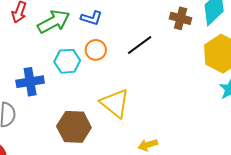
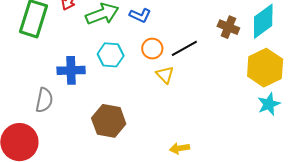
orange circle: (96, 50) -> (152, 49), moved
yellow triangle: (115, 103) -> (165, 75), moved, size x0.6

